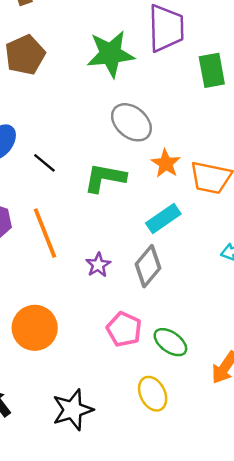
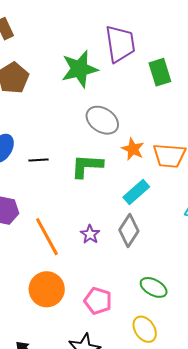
black line: (44, 163) -> (38, 160), turned -36
orange line: (45, 233) -> (47, 237), moved
pink pentagon: (124, 329) -> (98, 301), moved

